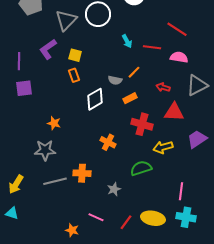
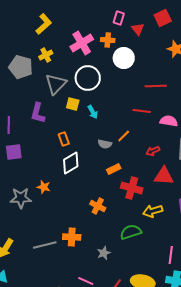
red line: (177, 29) -> (156, 86), moved, turned -35
cyan arrow: (127, 41) -> (93, 112), moved
purple L-shape: (48, 49) -> (38, 113), turned -40
yellow square: (75, 55) -> (73, 104), moved
red arrow: (163, 87) -> (153, 151), turned -40
orange rectangle: (130, 98) -> (114, 169), moved
white diamond: (95, 99) -> (71, 163), moved
gray star: (45, 150) -> (21, 198), moved

